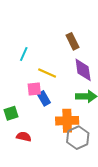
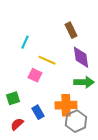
pink square: (34, 89) -> (35, 75), turned 32
blue rectangle: (44, 98) -> (38, 112), moved
red semicircle: (24, 137) -> (17, 124), moved, turned -56

